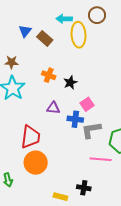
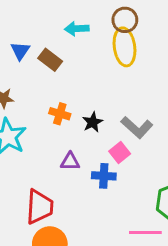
yellow ellipse: (79, 35) -> (124, 47), moved
gray L-shape: (91, 130) -> (137, 127), moved, turned -125

